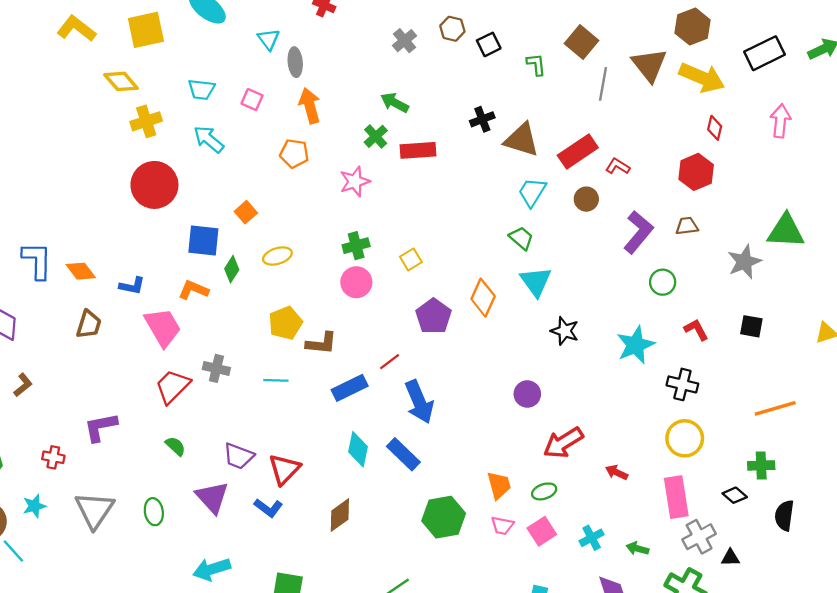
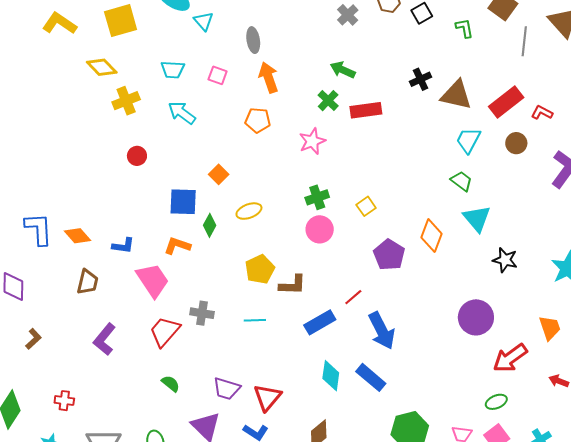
cyan triangle: (269, 39) -> (204, 21), moved
red circle: (154, 185) -> (137, 156), size x0.5
purple circle: (527, 394) -> (476, 317), size x1.5
purple L-shape: (101, 427) -> (104, 339), moved, turned -36
orange trapezoid: (499, 485) -> (550, 328), moved

